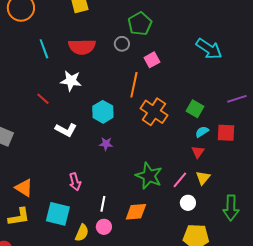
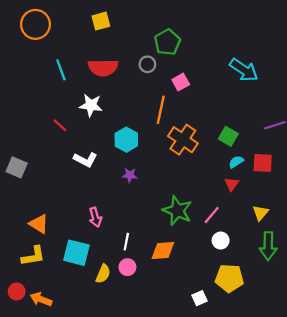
yellow triangle: (203, 178) -> (260, 213), moved

